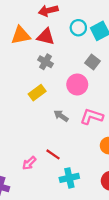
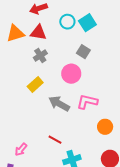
gray cross: (46, 62) -> (40, 56), turned 32
gray arrow: (61, 116) -> (59, 104), size x1.5
pink arrow: (29, 163) -> (21, 149), moved

